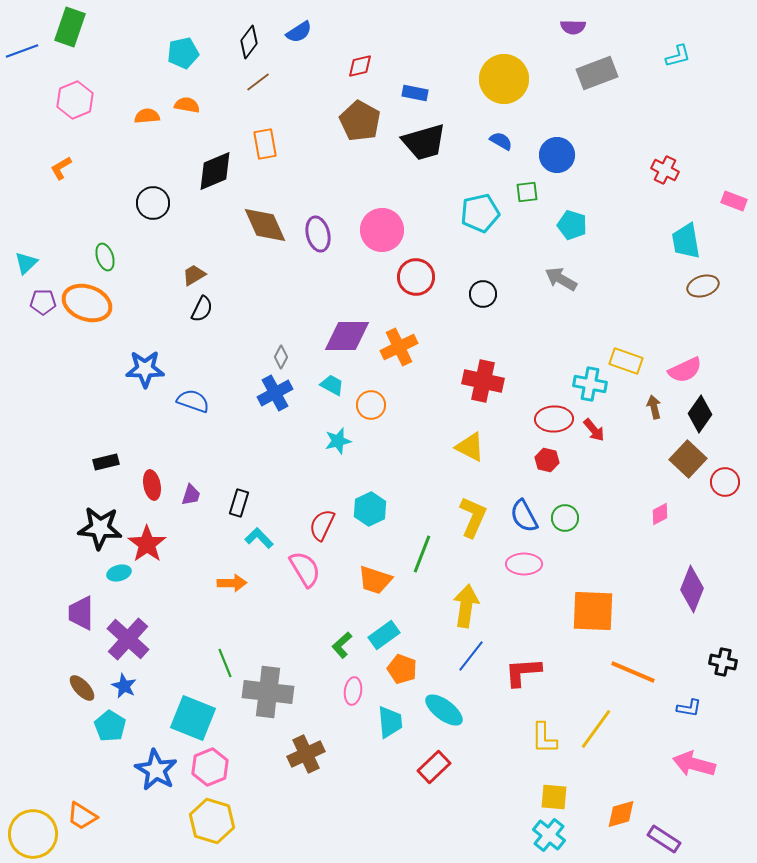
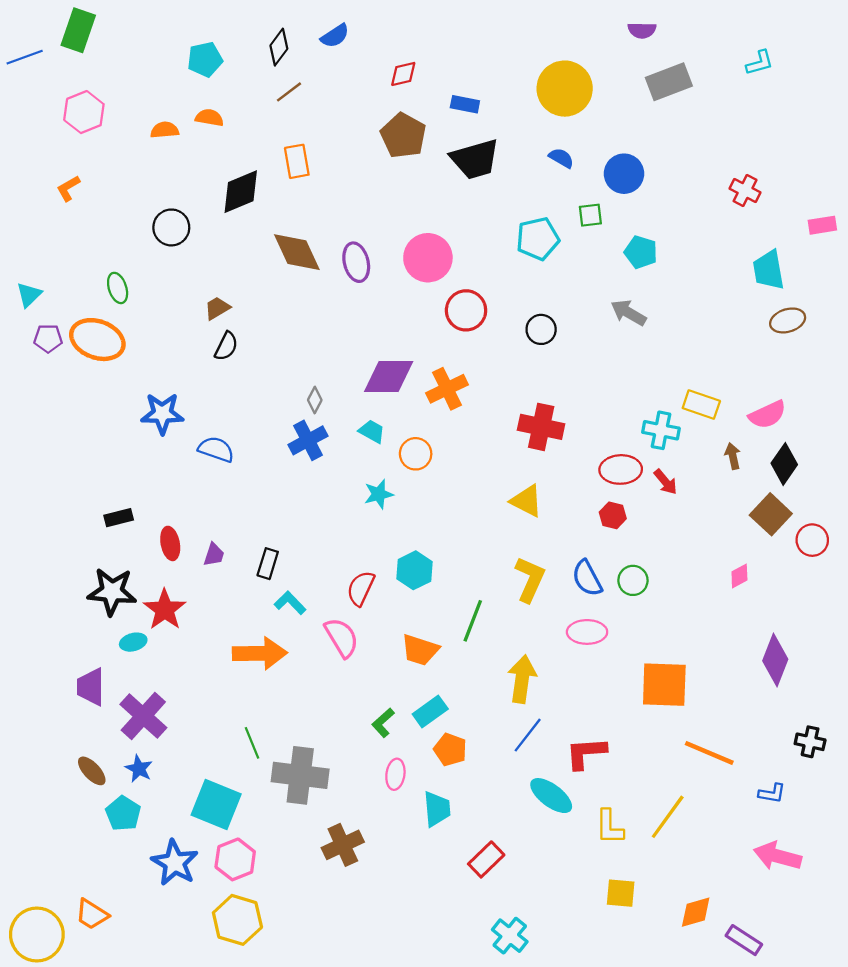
pink rectangle: (734, 201) -> (822, 225), turned -30
orange arrow: (232, 583) -> (260, 653), size x1.6
cyan ellipse: (444, 710) -> (551, 796), moved
cyan cross: (549, 835) -> (510, 936), moved

